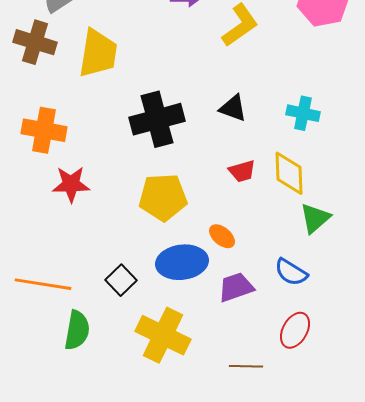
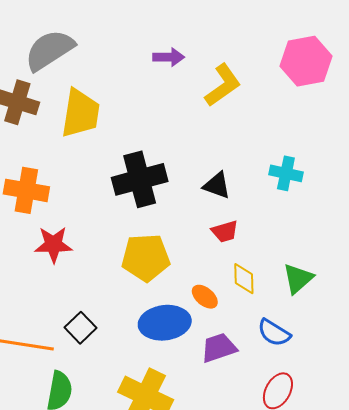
black triangle: (233, 108) -> (217, 185), moved
yellow diamond: (289, 173) -> (244, 279), moved, size x0.7
black square: (121, 280) -> (81, 328), moved

